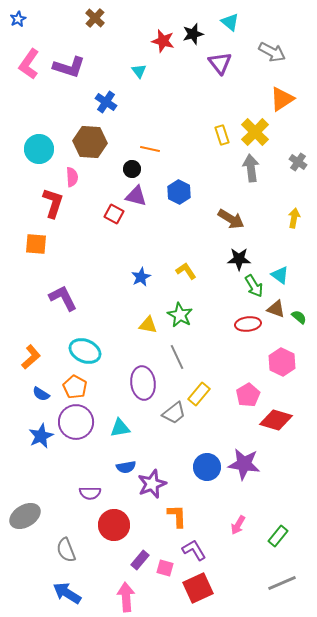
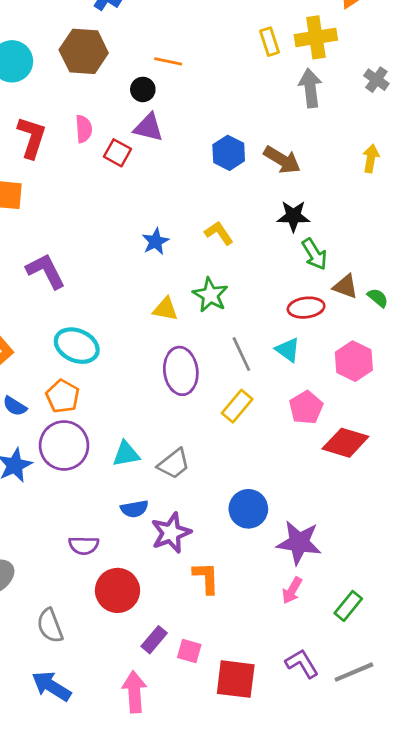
yellow cross: (255, 132) -> (316, 37), turned 36
pink semicircle: (72, 177) -> (84, 129), moved
blue hexagon: (179, 192) -> (229, 153), moved
cyan triangle: (280, 275) -> (288, 350), moved
gray line: (177, 357) -> (241, 354), moved
purple ellipse: (143, 383) -> (181, 371), moved
gray trapezoid: (174, 413) -> (174, 464), moved
purple star: (244, 464) -> (299, 543), moved
purple L-shape: (194, 550) -> (302, 664), moved
red square: (198, 588) -> (236, 679), turned 32

